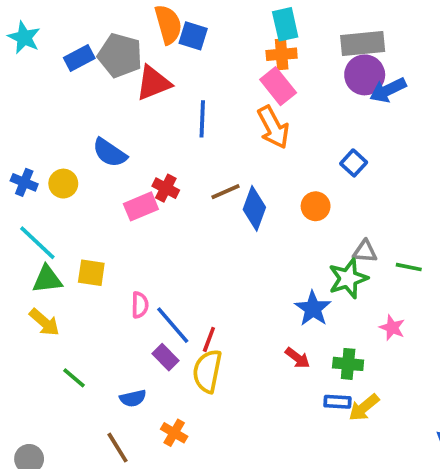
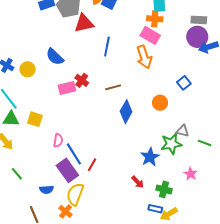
gray rectangle: (363, 43) -> (199, 20), size x0.7
pink rectangle: (278, 86) -> (150, 35), turned -30
blue diamond: (254, 208) -> (126, 112), moved
purple rectangle: (166, 357) -> (67, 170), size x1.6
yellow semicircle: (207, 371) -> (75, 194), moved

